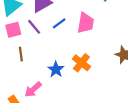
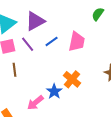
blue star: (56, 69) -> (54, 91), moved
pink arrow: (33, 90) -> (35, 103), moved

